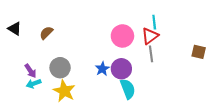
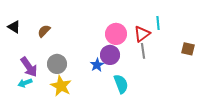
cyan line: (154, 22) -> (158, 23), moved
purple circle: (121, 69) -> (110, 55), moved
purple arrow: (30, 71) -> (29, 67), size x1.5
cyan arrow: (34, 84) -> (25, 83), moved

